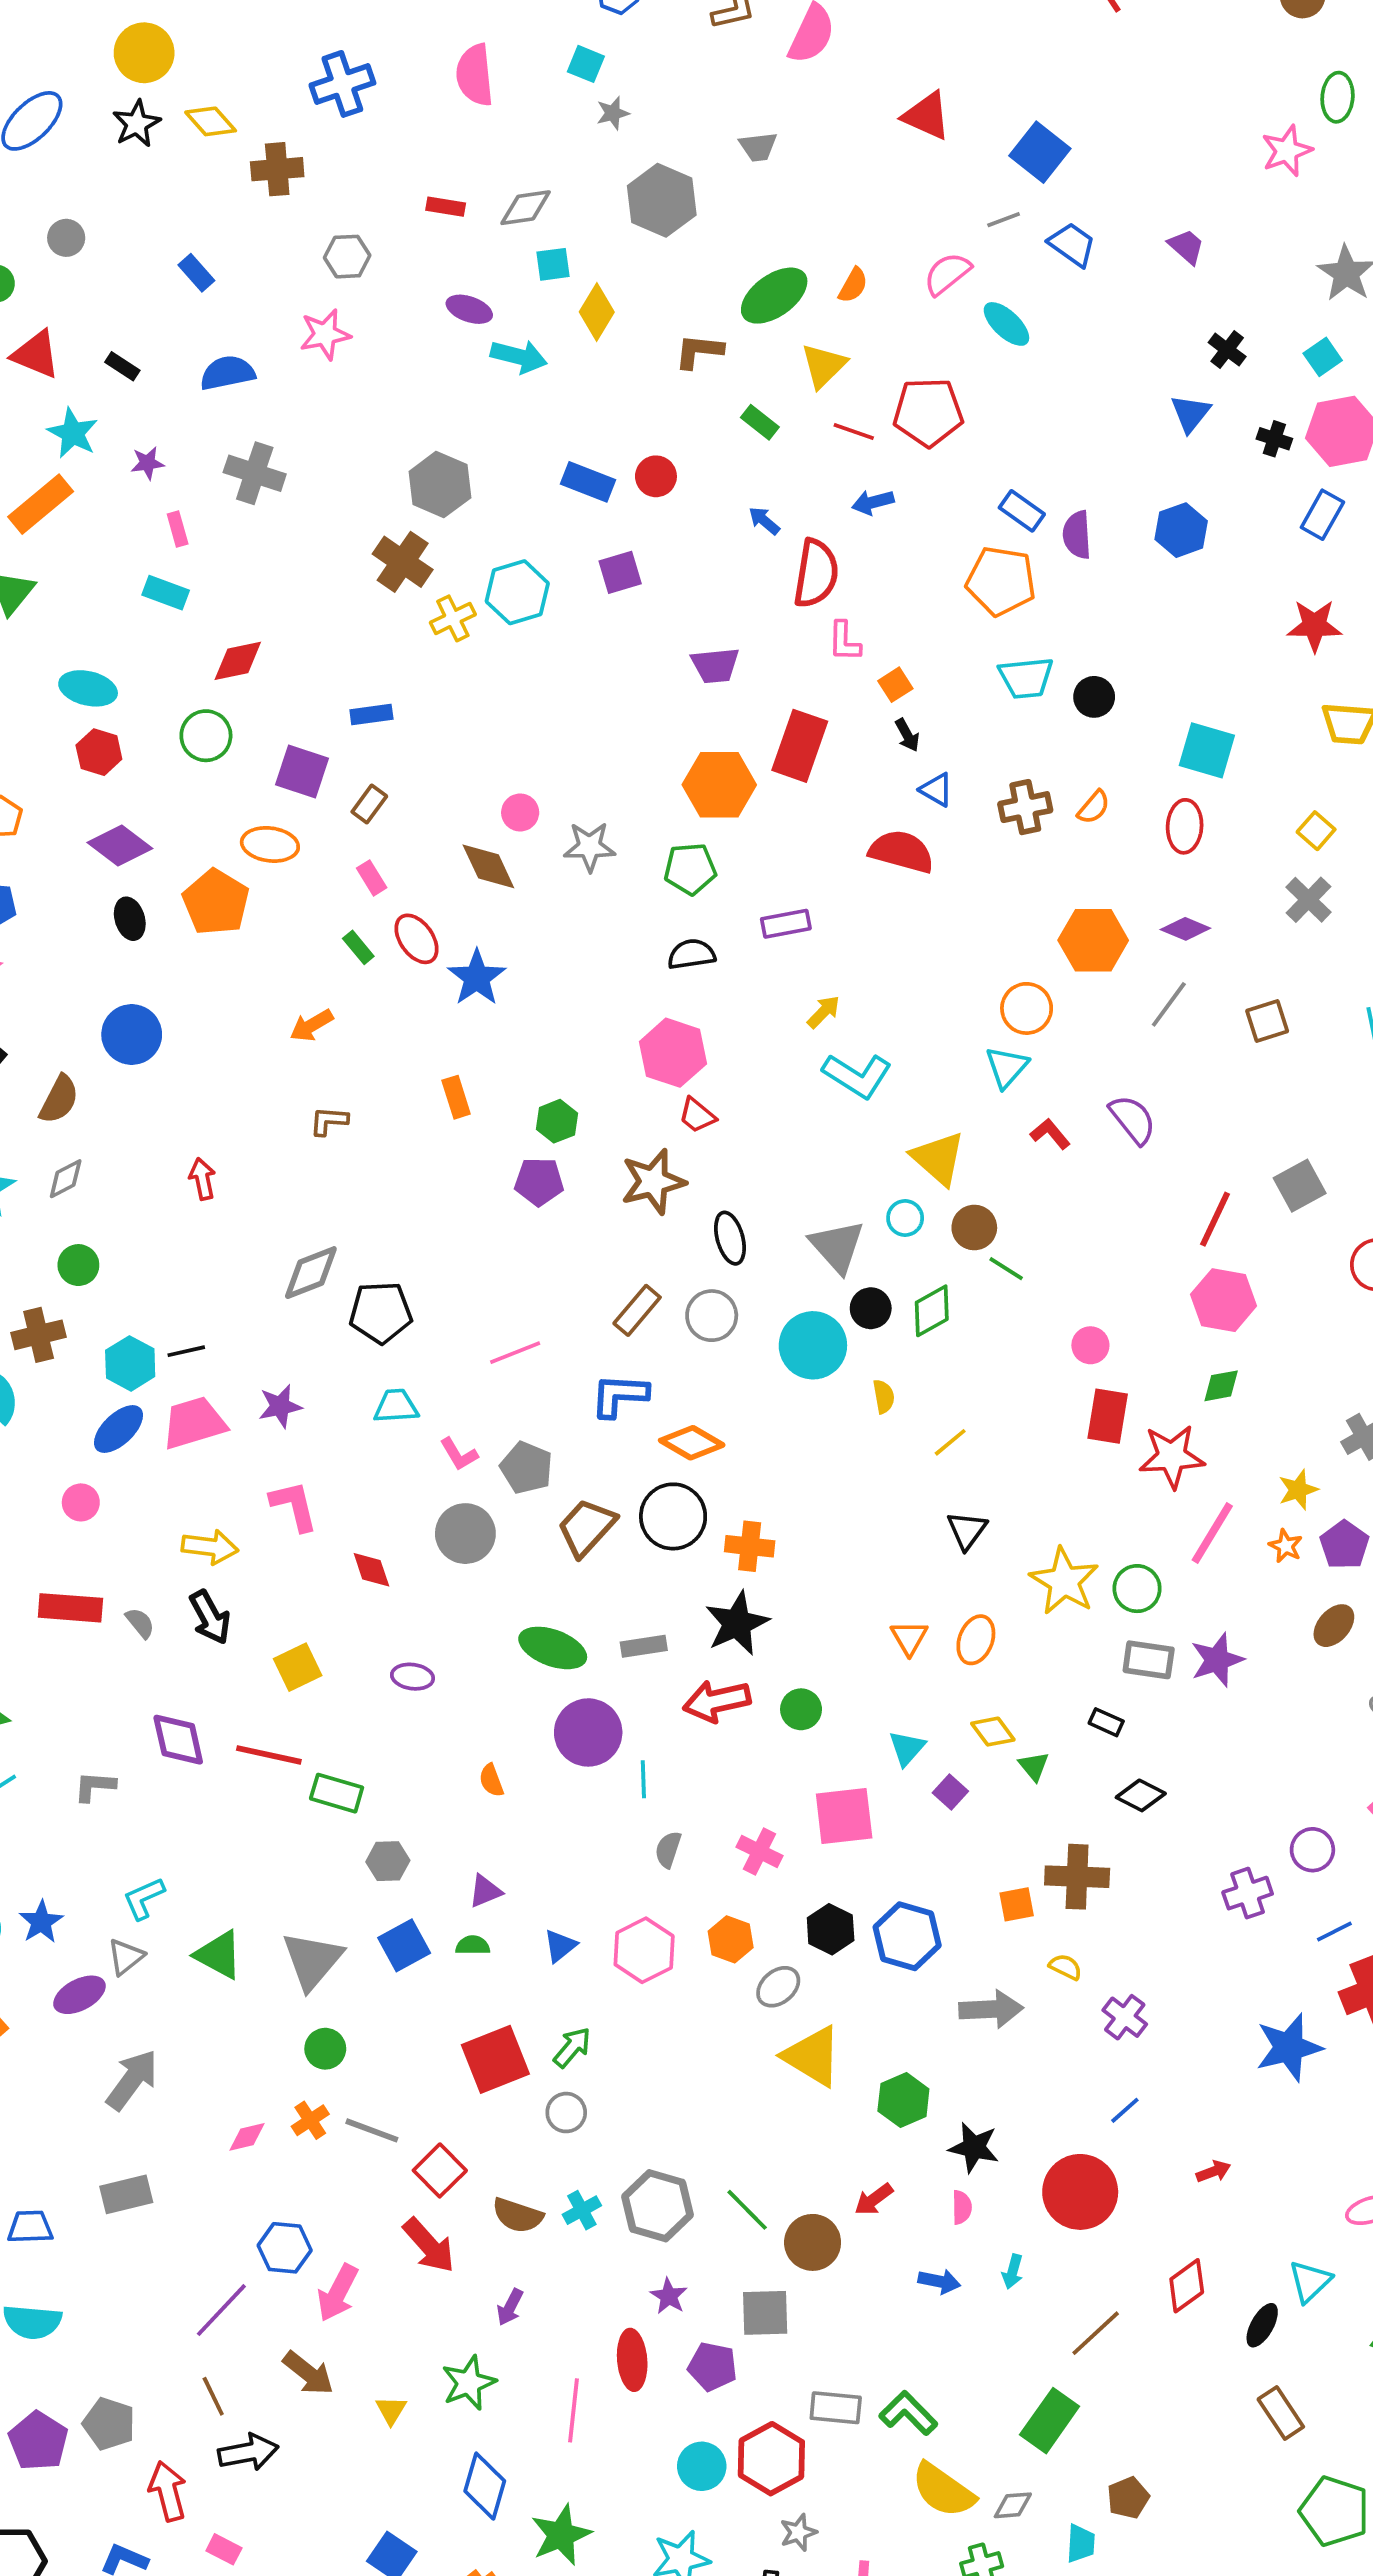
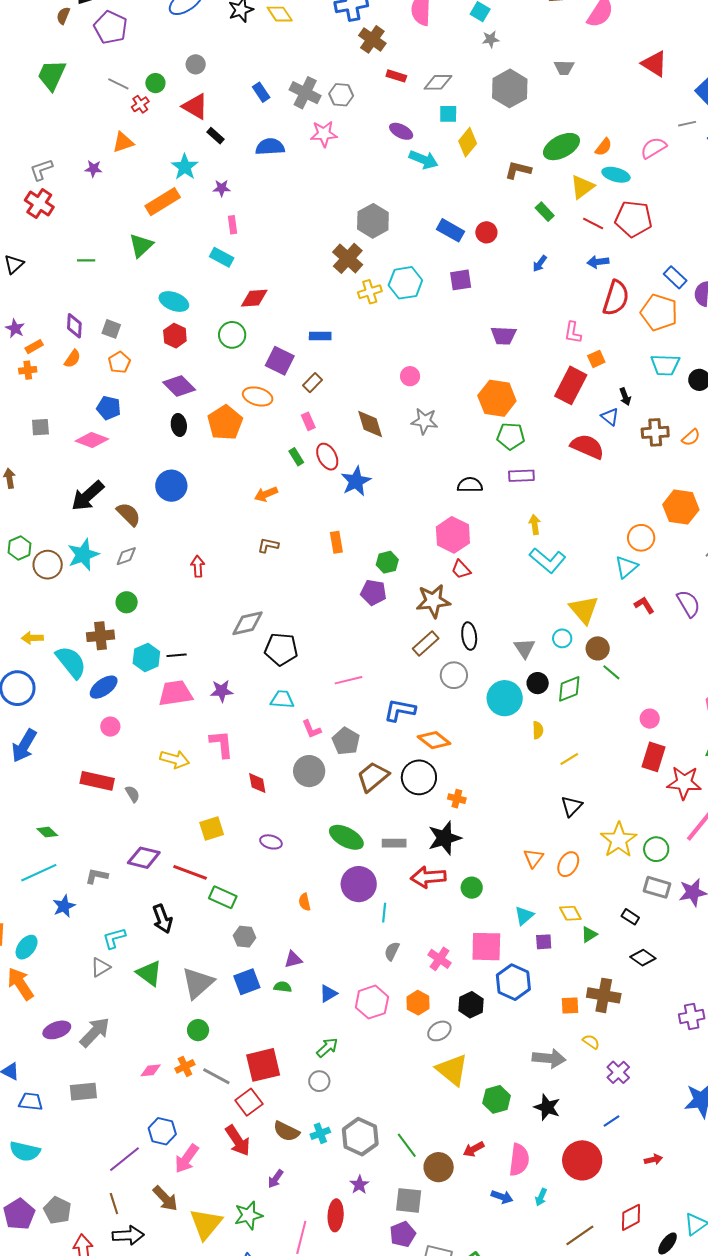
brown cross: (277, 169) -> (372, 39), moved, turned 32
cyan ellipse: (1006, 324) -> (616, 175), moved, turned -36
red triangle: (36, 354) -> (195, 106), moved
gray cross: (255, 473) -> (305, 93), moved
blue arrow: (764, 521) -> (540, 263), turned -102
red semicircle: (816, 573) -> (616, 298), moved
black arrow: (907, 735) -> (625, 397), moved
red rectangle: (800, 746) -> (571, 385), moved
pink circle: (520, 813) -> (410, 376), moved
green pentagon: (690, 869) -> (511, 436), moved
yellow arrow: (824, 1012) -> (535, 525), turned -60
brown semicircle: (59, 1099) -> (129, 514), turned -80
gray triangle: (837, 1246) -> (525, 648), size x0.7
brown rectangle: (637, 1310) -> (426, 644), moved
blue ellipse: (118, 1429) -> (104, 687), moved
orange cross: (750, 1546) -> (457, 799), size x0.7
black arrow: (210, 1617) -> (162, 919), moved
purple diamond: (178, 1740) -> (144, 858), turned -72
green triangle: (1034, 1766) -> (589, 934), turned 30
purple square: (950, 1792) -> (544, 942), turned 36
blue star: (41, 1922) -> (64, 906), moved
blue hexagon: (907, 1936) -> (513, 982), moved
purple ellipse: (79, 1995) -> (57, 1030), moved
red square: (495, 2059) -> (263, 1065), moved
black star: (974, 2147) -> (547, 1107), moved
pink semicircle: (962, 2207) -> (519, 1160), size x1.8
purple pentagon: (713, 2367) -> (403, 1234), moved, turned 30
yellow triangle: (391, 2410) -> (206, 1224), size x2.0

